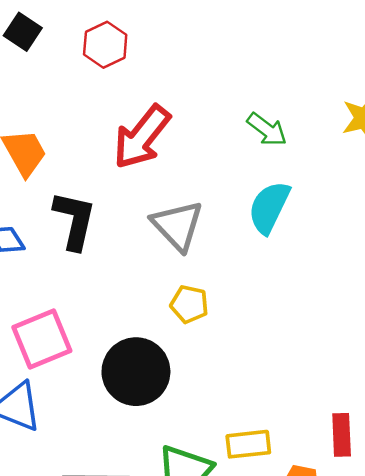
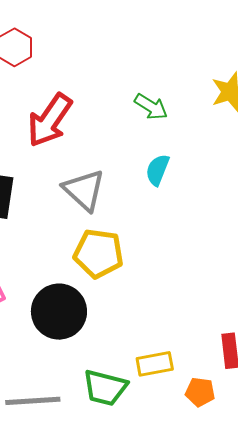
cyan semicircle: (269, 207) -> (157, 170), size x0.7
yellow pentagon: (189, 304) -> (98, 253), size x1.6

